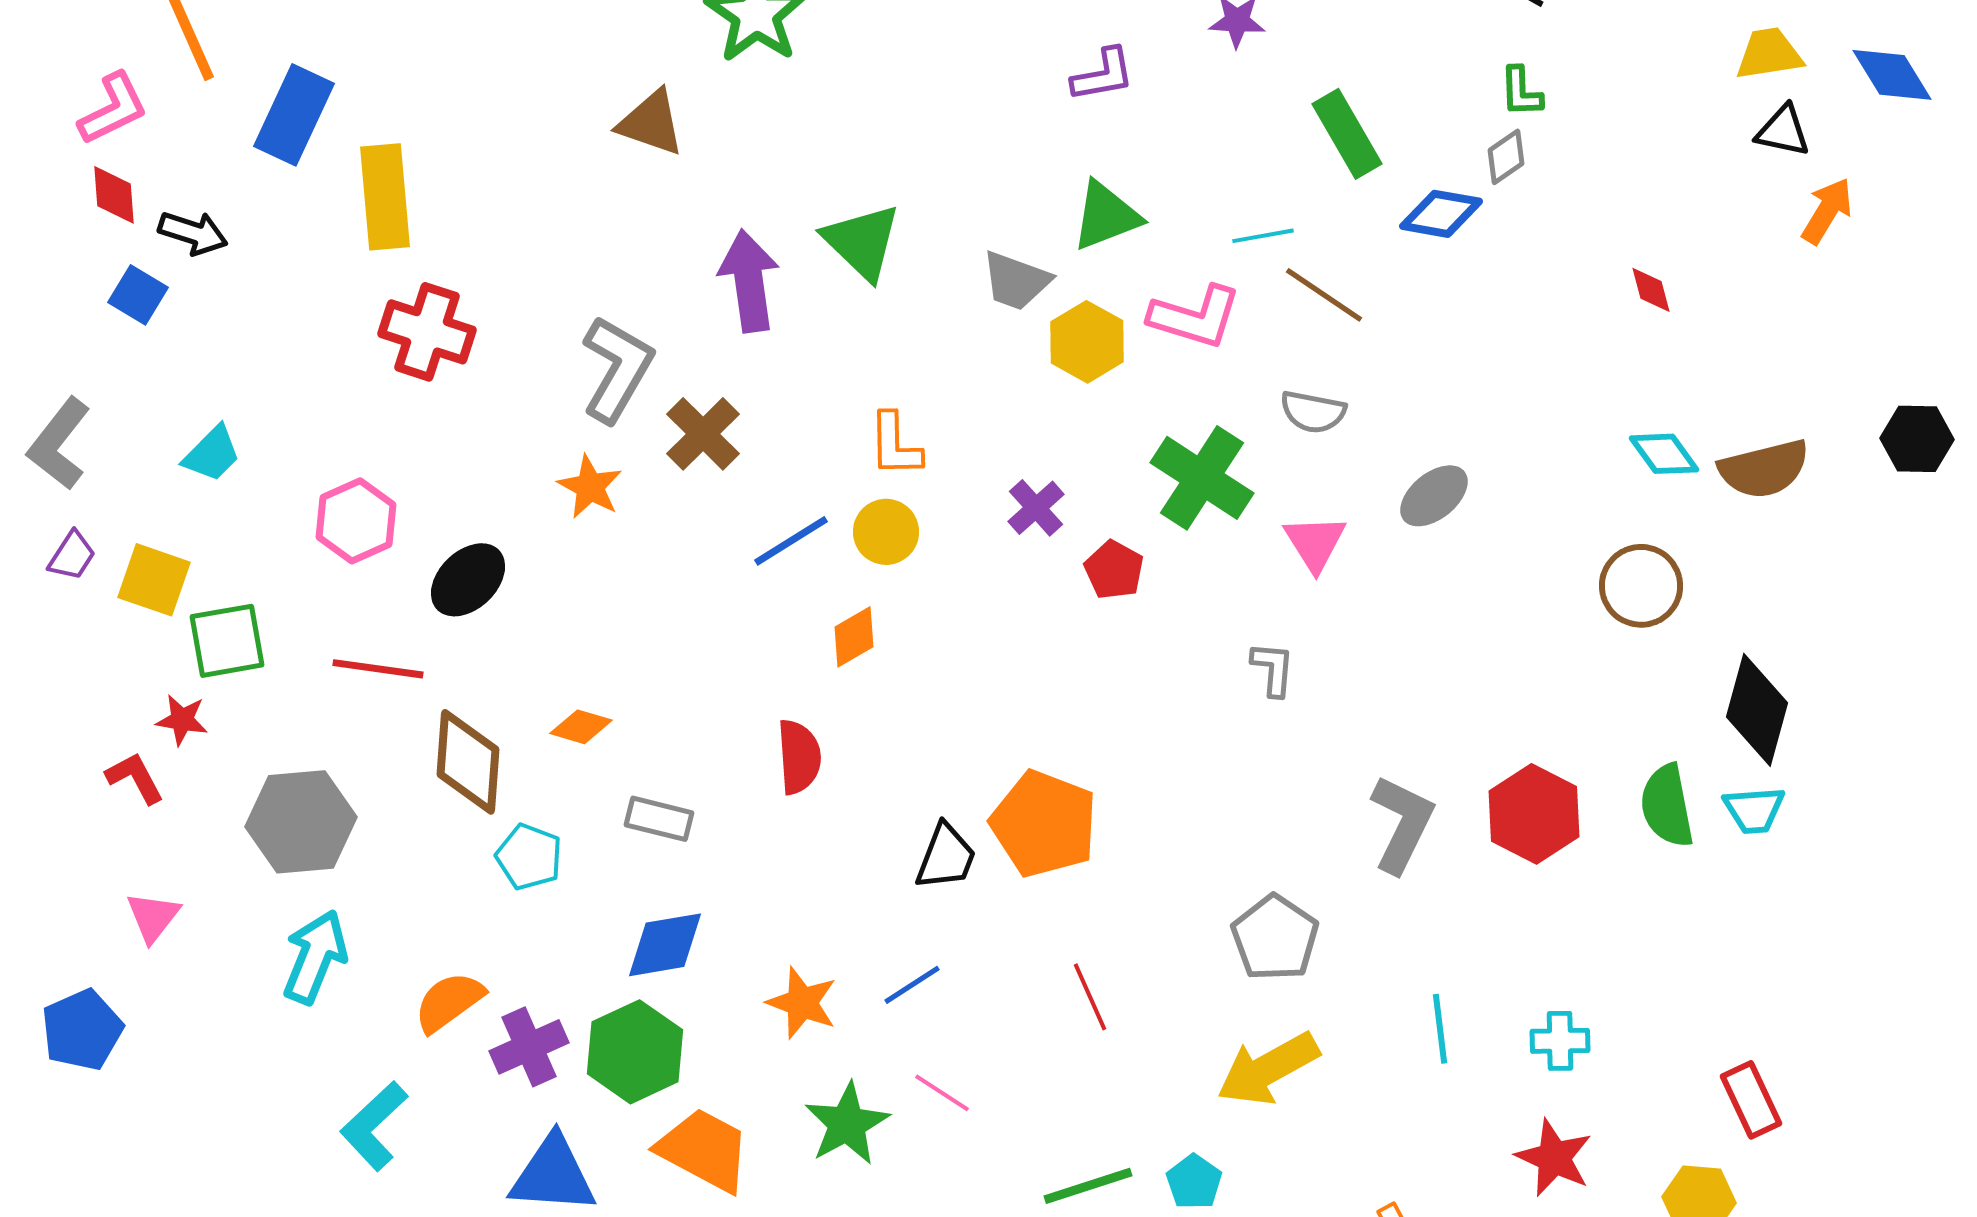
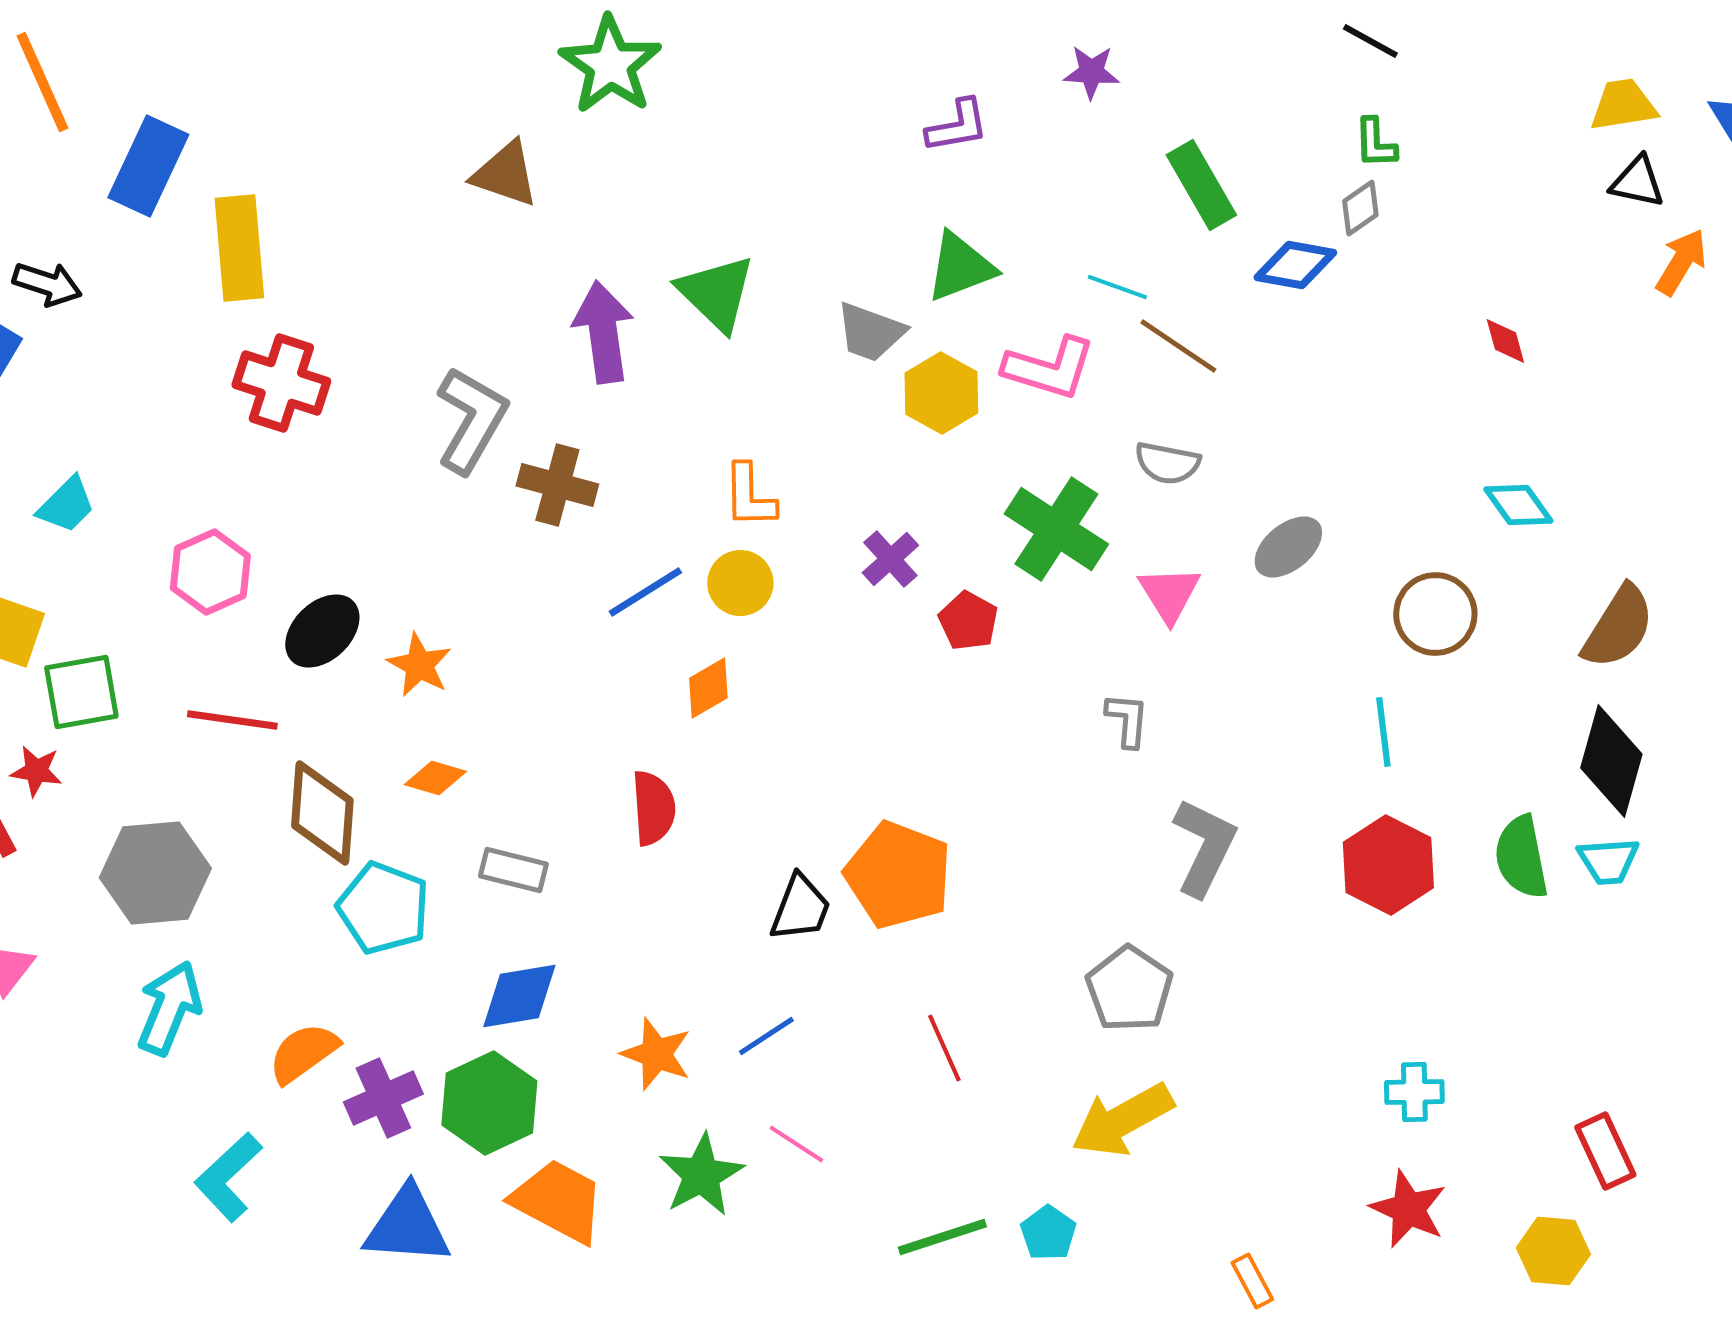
cyan line: (1263, 236) -> (1117, 287), turned 30
brown cross: (703, 434) -> (557, 485), turned -30
brown semicircle: (1764, 469) -> (1618, 627), moved, turned -44
orange star: (590, 487) -> (419, 665), moved
brown circle: (1641, 586) -> (1435, 614), moved
gray L-shape: (1402, 824) -> (1204, 847), moved
cyan pentagon: (529, 857) -> (383, 908), size x1.4
cyan line: (1440, 1029) -> (1383, 732), moved

